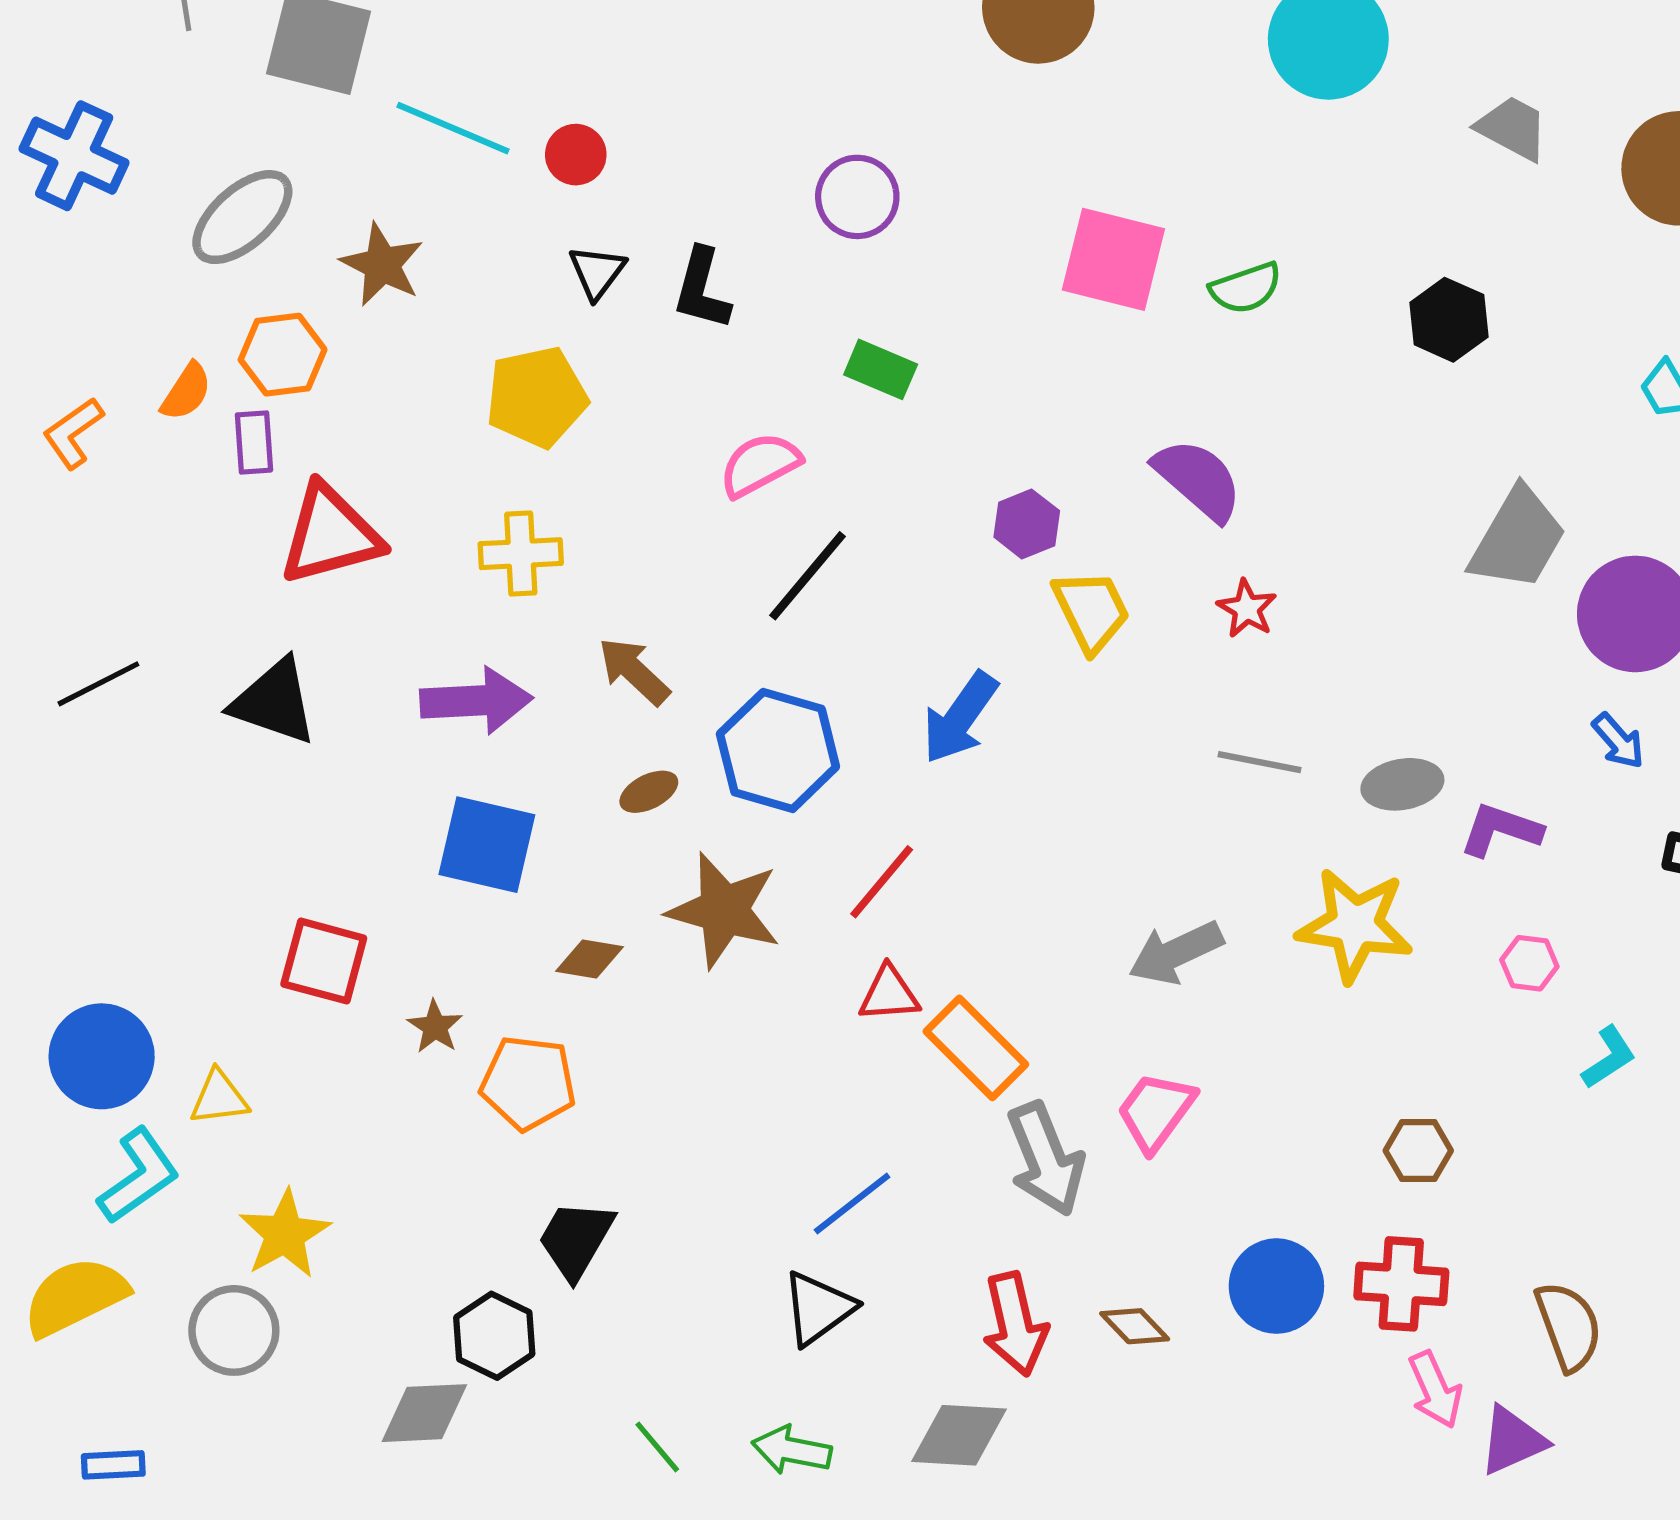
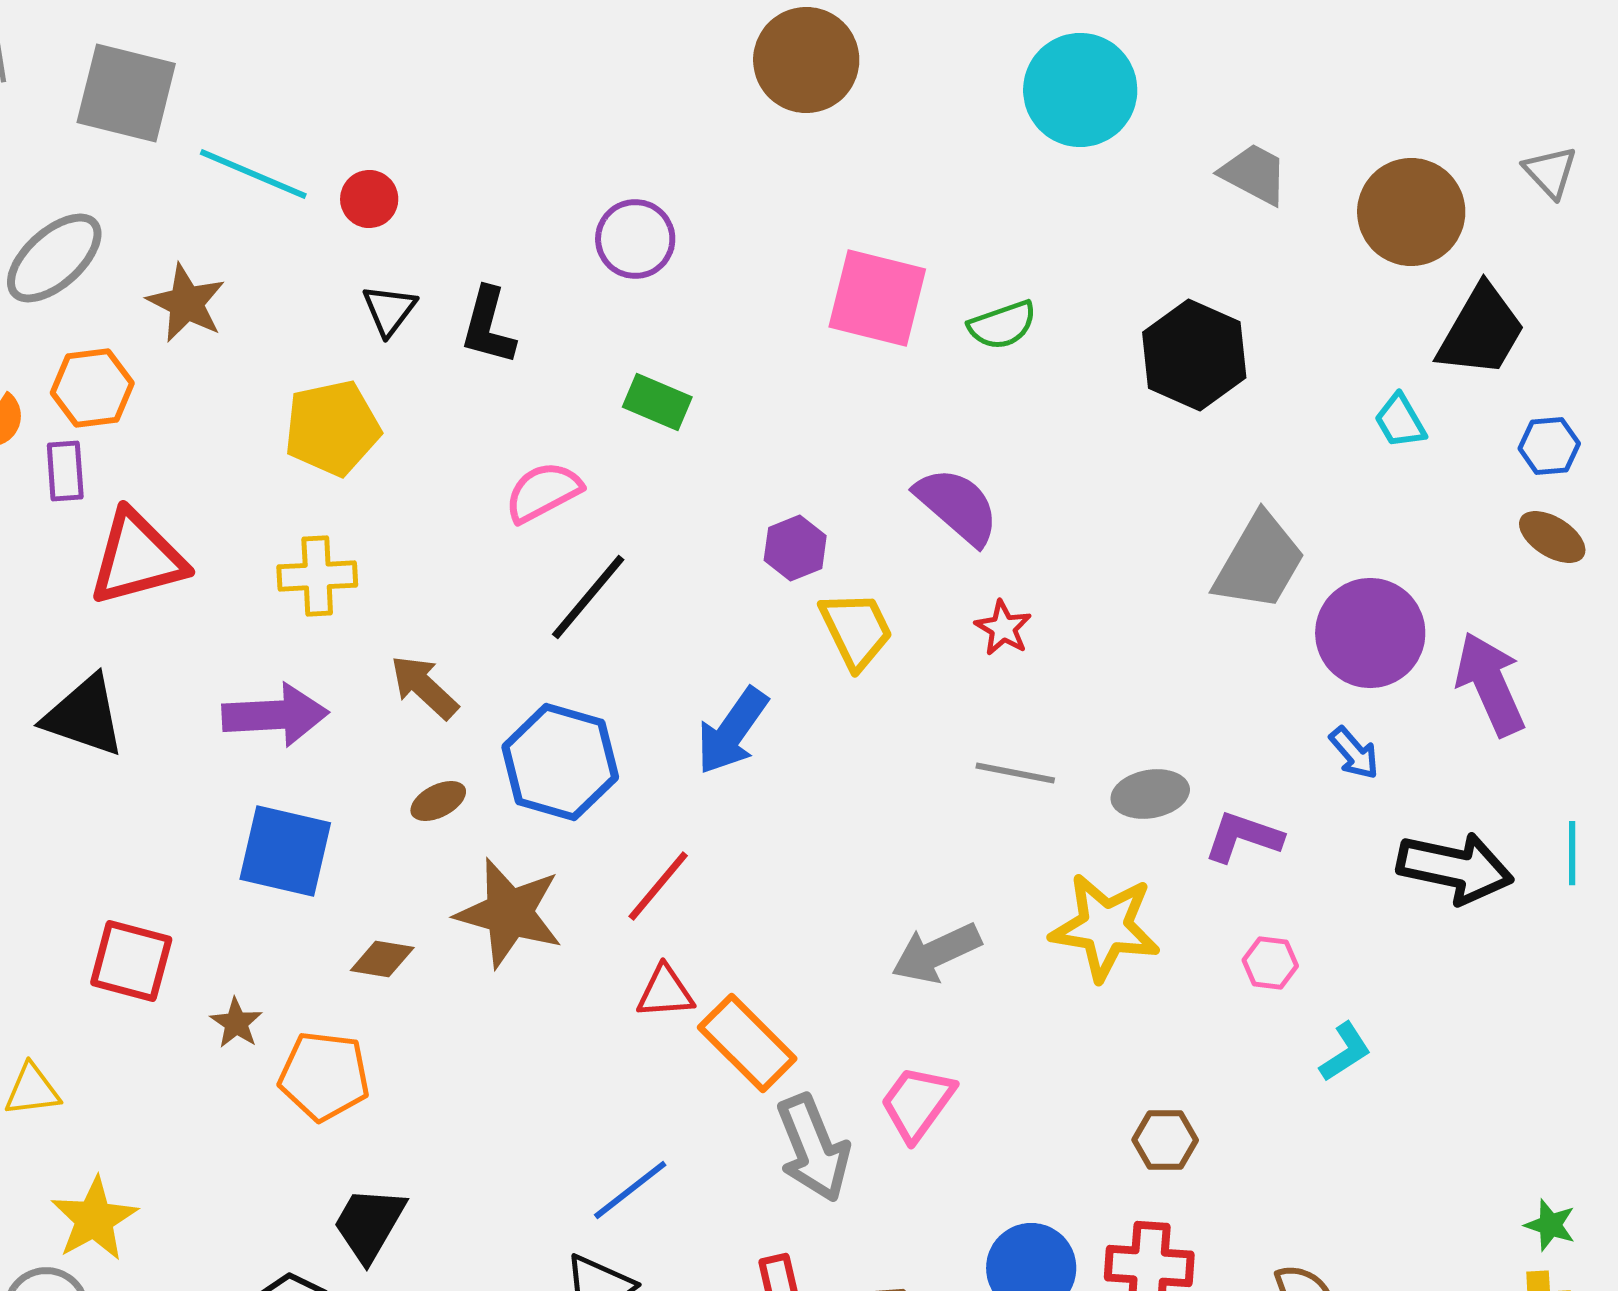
black hexagon: (1449, 320) -> (1194, 355), size x1.4

